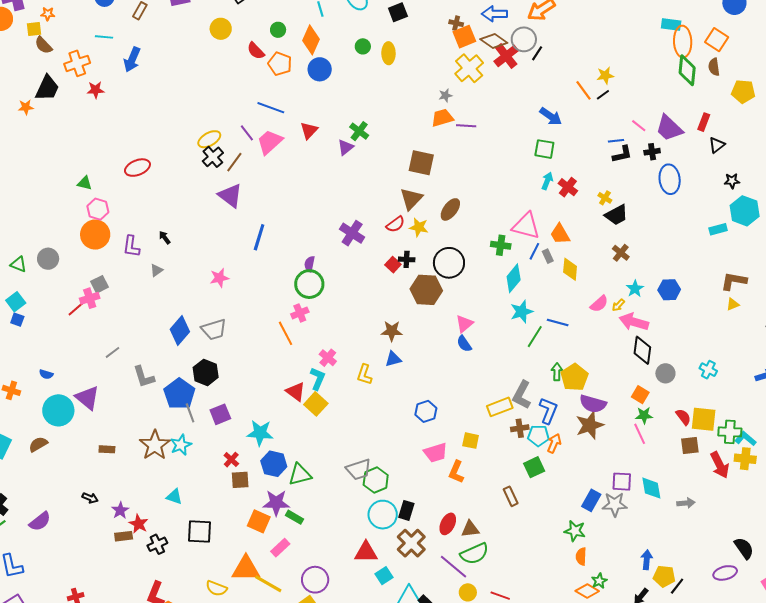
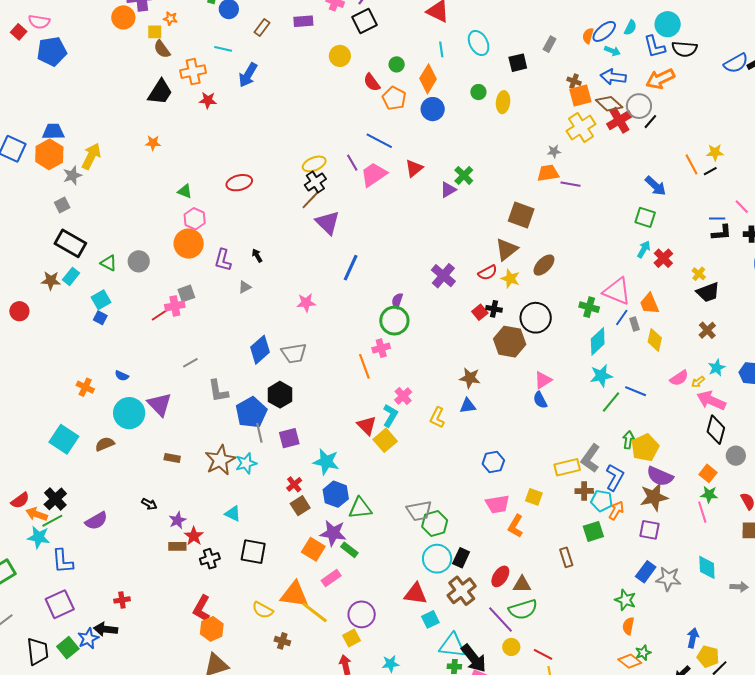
orange star: (26, 107) -> (153, 143), moved
brown line: (234, 162) -> (311, 200), moved
brown square: (240, 480) -> (300, 506), turned -36
purple square: (622, 482) -> (650, 530), moved

